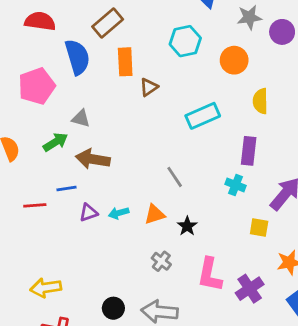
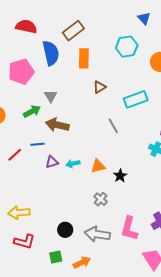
brown triangle: (149, 87) -> (99, 87), moved
gray triangle: (81, 118) -> (51, 96), turned 40
gray line: (175, 177) -> (113, 126), moved
red line: (35, 205) -> (15, 155), turned -42
pink L-shape: (210, 275) -> (129, 229), moved

